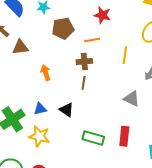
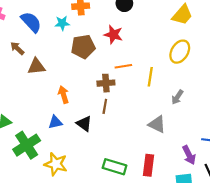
red star: (102, 15) -> (113, 35), moved
orange line: (92, 40) -> (123, 66), moved
blue triangle: (40, 109) -> (55, 122), moved
black triangle: (67, 110) -> (84, 124), moved

